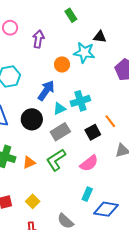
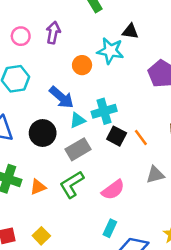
pink circle: (10, 28) -> (21, 36), moved
blue arrow: (46, 91) -> (61, 97), turned 95
black square: (93, 132) -> (117, 136), moved, turned -35

